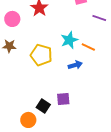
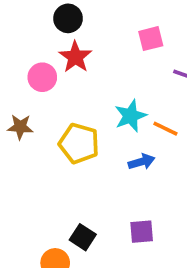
pink circle: (12, 19) -> (42, 77), moved
purple square: (63, 99) -> (142, 232), moved

